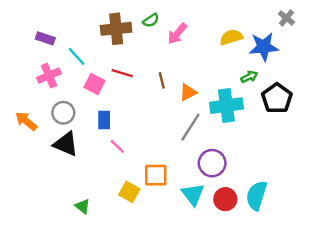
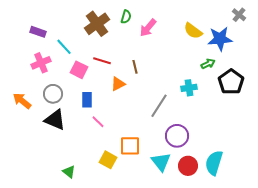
green semicircle: (151, 20) -> (126, 17), turned -40
brown cross: (116, 29) -> (97, 24), turned -30
yellow semicircle: (231, 37) -> (193, 31), turned -126
orange triangle: (188, 92) -> (118, 84), moved
cyan cross: (226, 106) -> (189, 88), size x0.6

